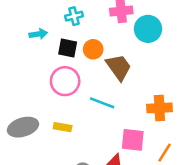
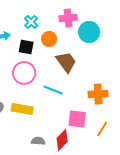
cyan cross: (74, 16) -> (31, 22), turned -32
orange circle: (93, 49) -> (49, 39), moved
yellow rectangle: (63, 127) -> (22, 109), size x1.5

